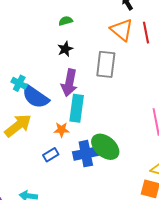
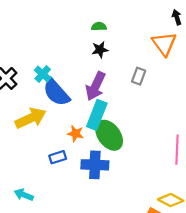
green semicircle: (66, 21) -> (99, 27), moved
gray rectangle: (106, 64) -> (139, 76), size x0.6
green ellipse: (105, 147) -> (109, 135), moved

